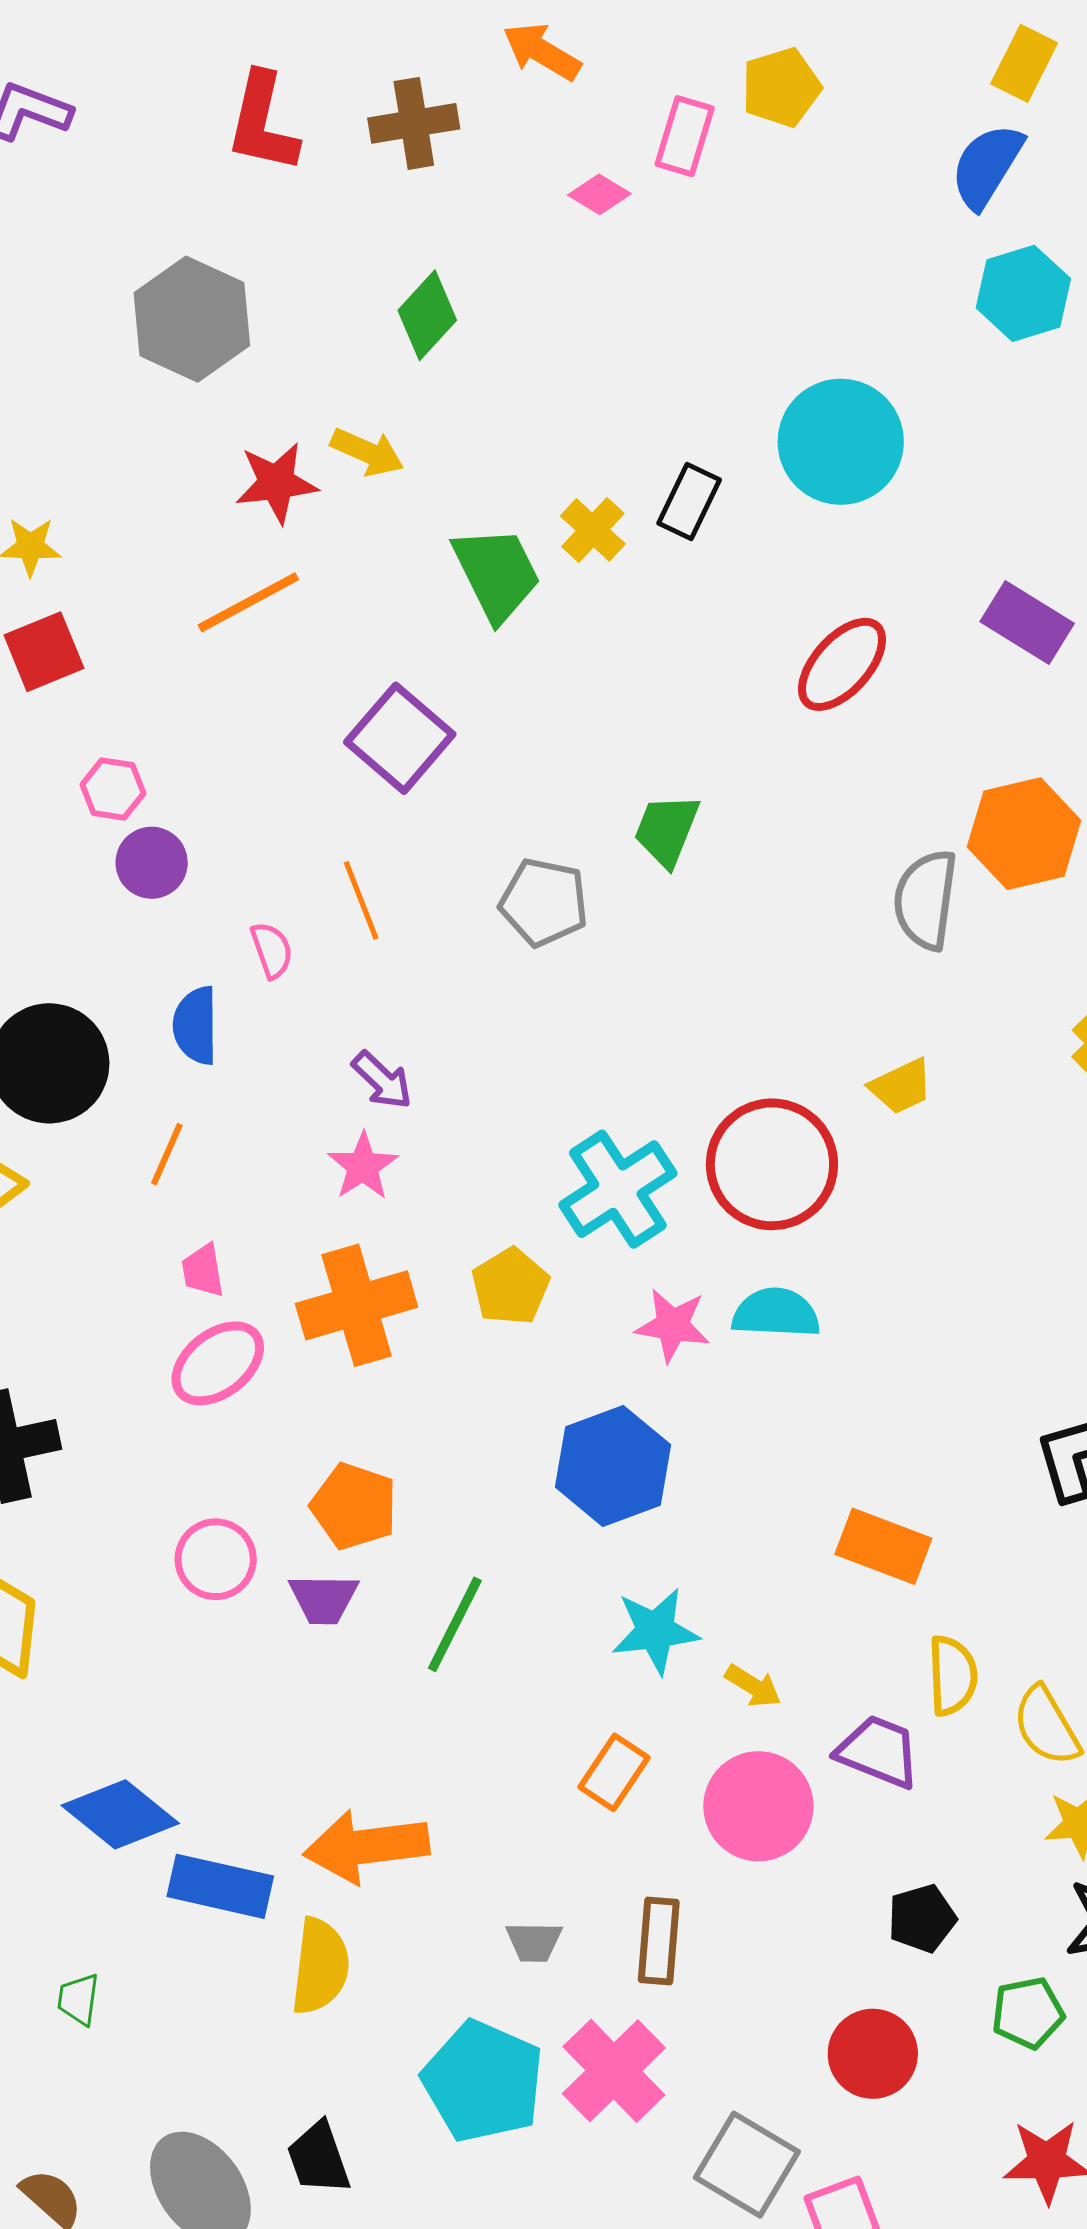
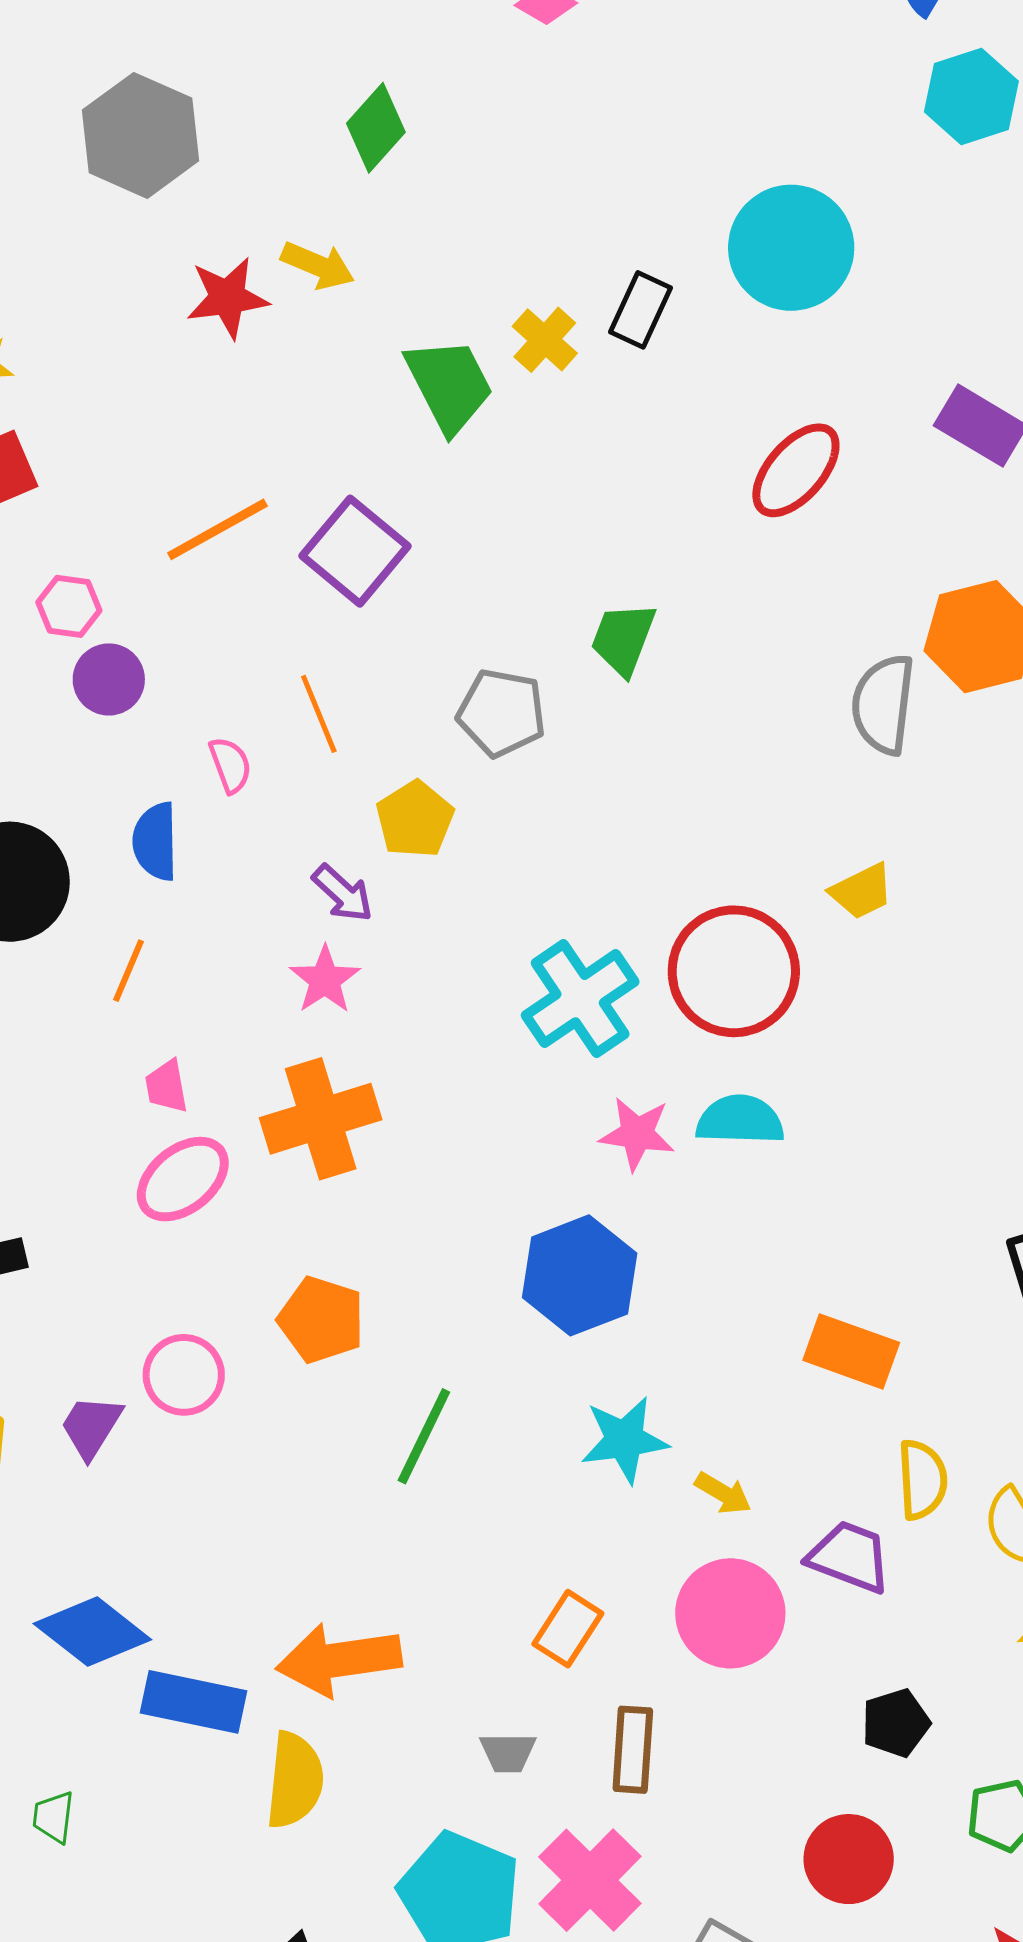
orange line: (248, 602) -> (217, 529), moved
yellow pentagon: (510, 1287) -> (415, 819), moved
purple trapezoid: (324, 1599) -> (91, 1427), moved, turned 122
orange rectangle: (614, 1772) -> (568, 1629), moved

